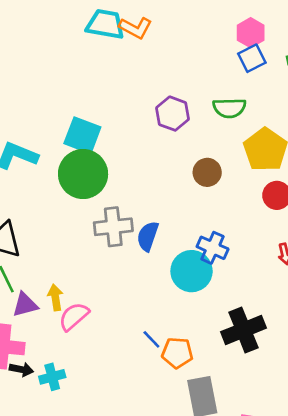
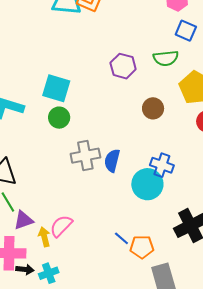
blue square: (252, 58) -> (186, 31), moved, turned -35
green circle: (83, 174) -> (59, 118), size x0.6
yellow arrow: (55, 298) -> (44, 237), moved

